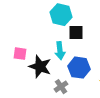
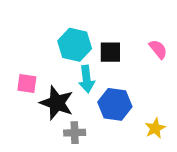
cyan hexagon: (61, 15) -> (75, 45), moved
gray cross: (61, 87) -> (75, 133), moved, turned 32

